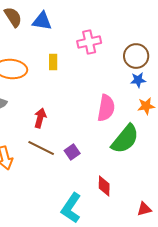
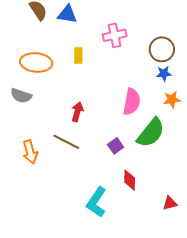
red arrow: (40, 118) -> (77, 112), moved
purple square: (72, 152) -> (116, 146), moved

